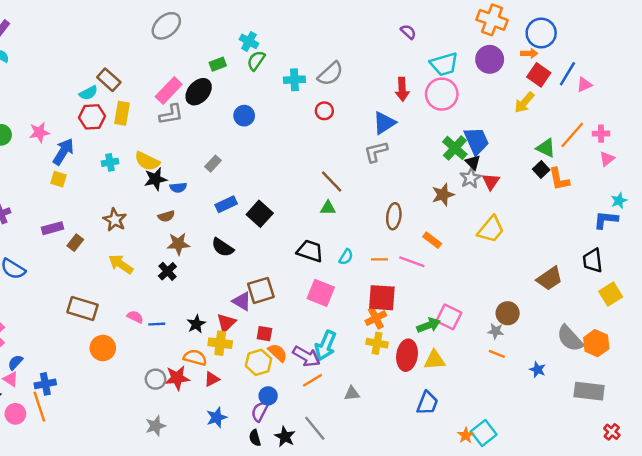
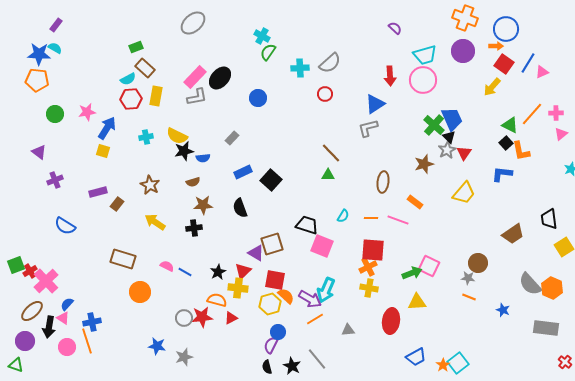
green rectangle: (218, 64) -> (136, 47), moved
blue L-shape: (606, 220) -> (502, 174), moved
black semicircle: (223, 247) -> (240, 208), turned 36
black trapezoid: (310, 251) -> (307, 225), moved
black cross: (167, 271) -> (194, 228), turned 35
blue line: (157, 324) -> (185, 272), turned 32
red square: (264, 334) -> (275, 280), size x1.5
red ellipse: (407, 355) -> (391, 321), moved
blue trapezoid: (427, 403) -> (416, 357), moved, turned 40
blue star: (217, 417) -> (157, 346), moved, turned 30

